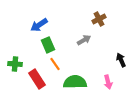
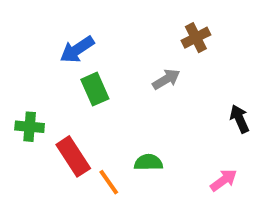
orange line: (55, 64) -> (109, 182), moved
green semicircle: (75, 82) -> (148, 162), size x0.6
pink arrow: (108, 82) -> (224, 180), moved, turned -112

